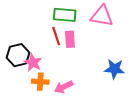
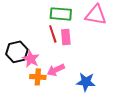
blue star: (114, 69) -> (86, 82), moved
pink arrow: (64, 87) -> (56, 70), moved

